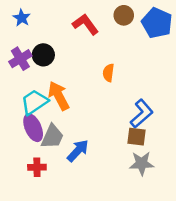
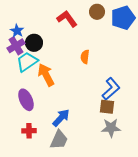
blue star: (22, 18) -> (17, 31), moved
blue pentagon: (157, 23) -> (123, 18), turned 30
cyan trapezoid: (34, 102) -> (27, 62), moved
gray trapezoid: (52, 137) -> (59, 140), moved

